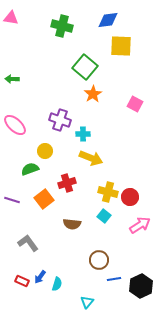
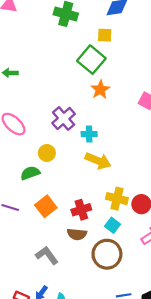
yellow square: (121, 46) -> (105, 35), moved, size x0.6
purple cross: (60, 120) -> (64, 118), turned 30
red cross: (67, 183) -> (81, 210), moved
gray L-shape: (28, 243) -> (47, 255), moved
brown circle: (99, 260) -> (107, 254), moved, size x1.4

